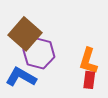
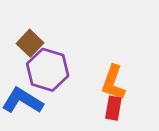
brown square: (25, 34) -> (30, 43), size x0.6

